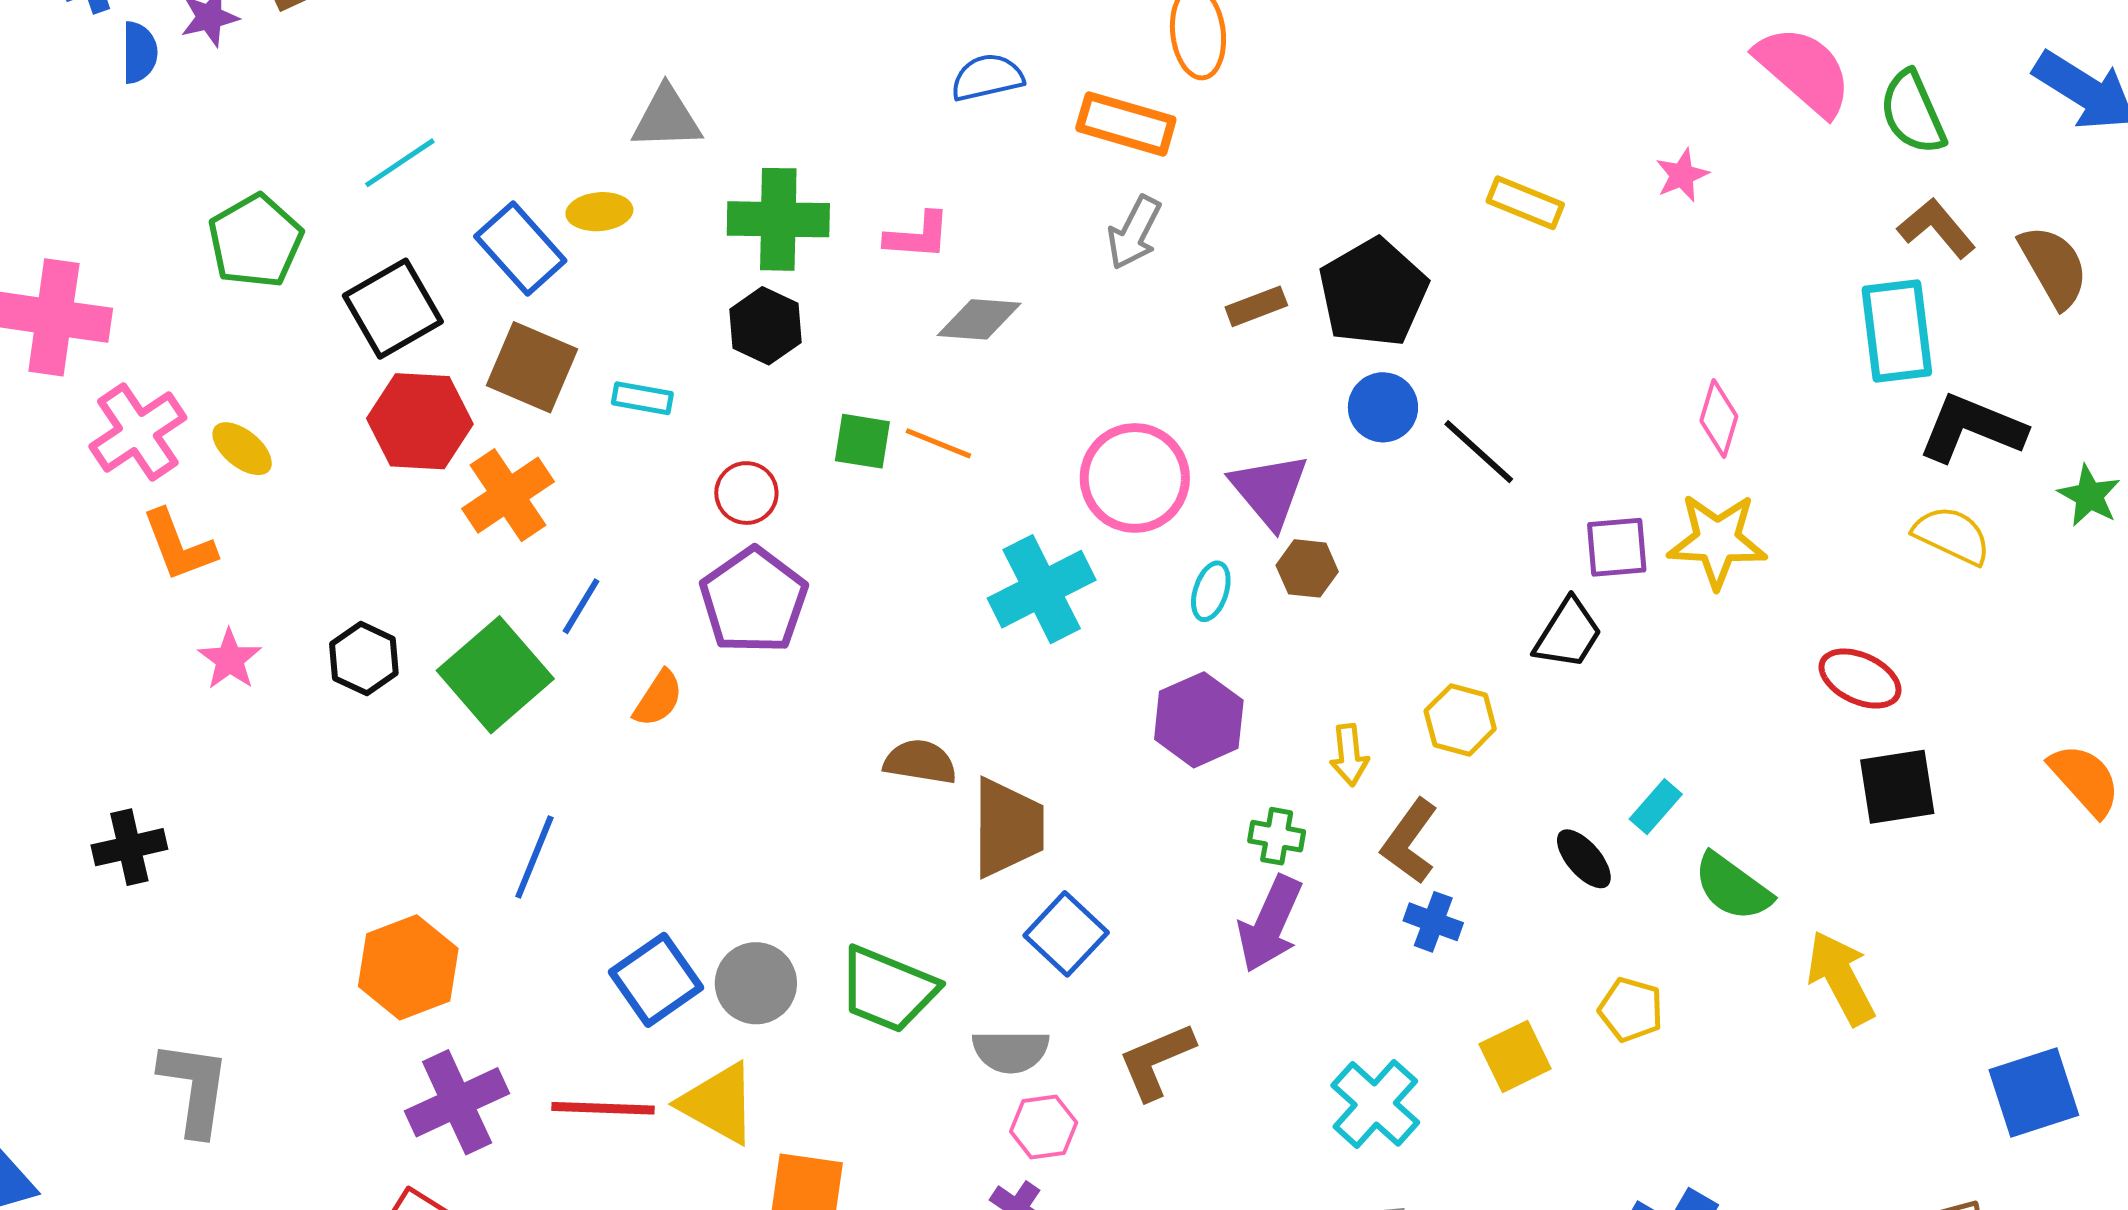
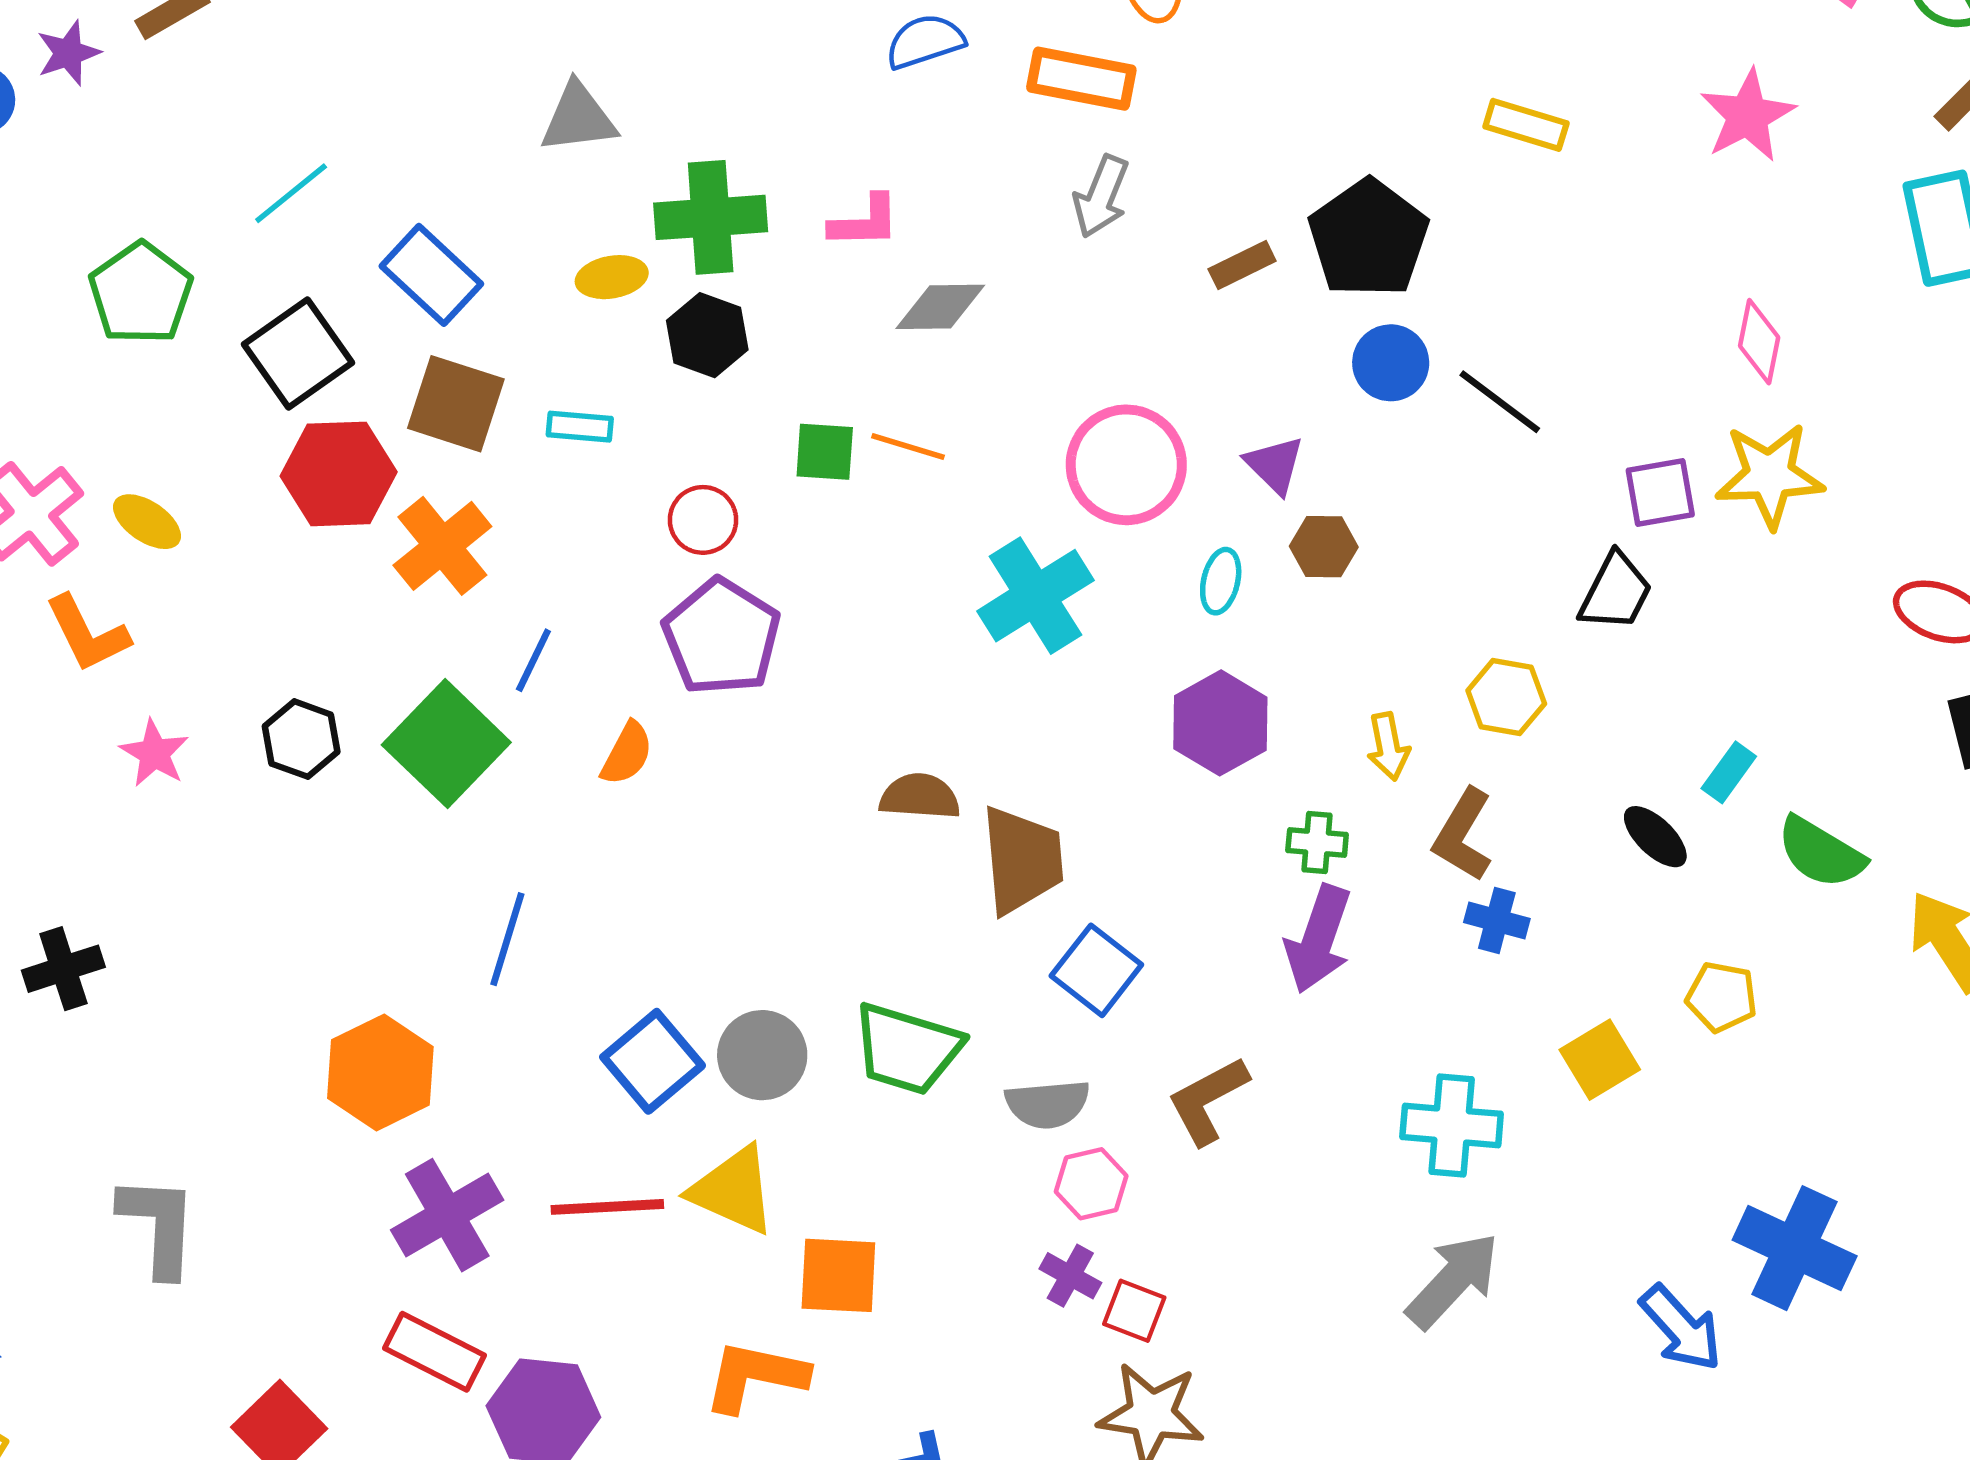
pink star: (1682, 175) -> (1748, 116), moved, size x1.6
yellow ellipse: (599, 212) -> (612, 277), moved
purple triangle: (1269, 490) -> (1275, 465), size x0.7
cyan cross: (1375, 1104) -> (1452, 1125), turned -32

